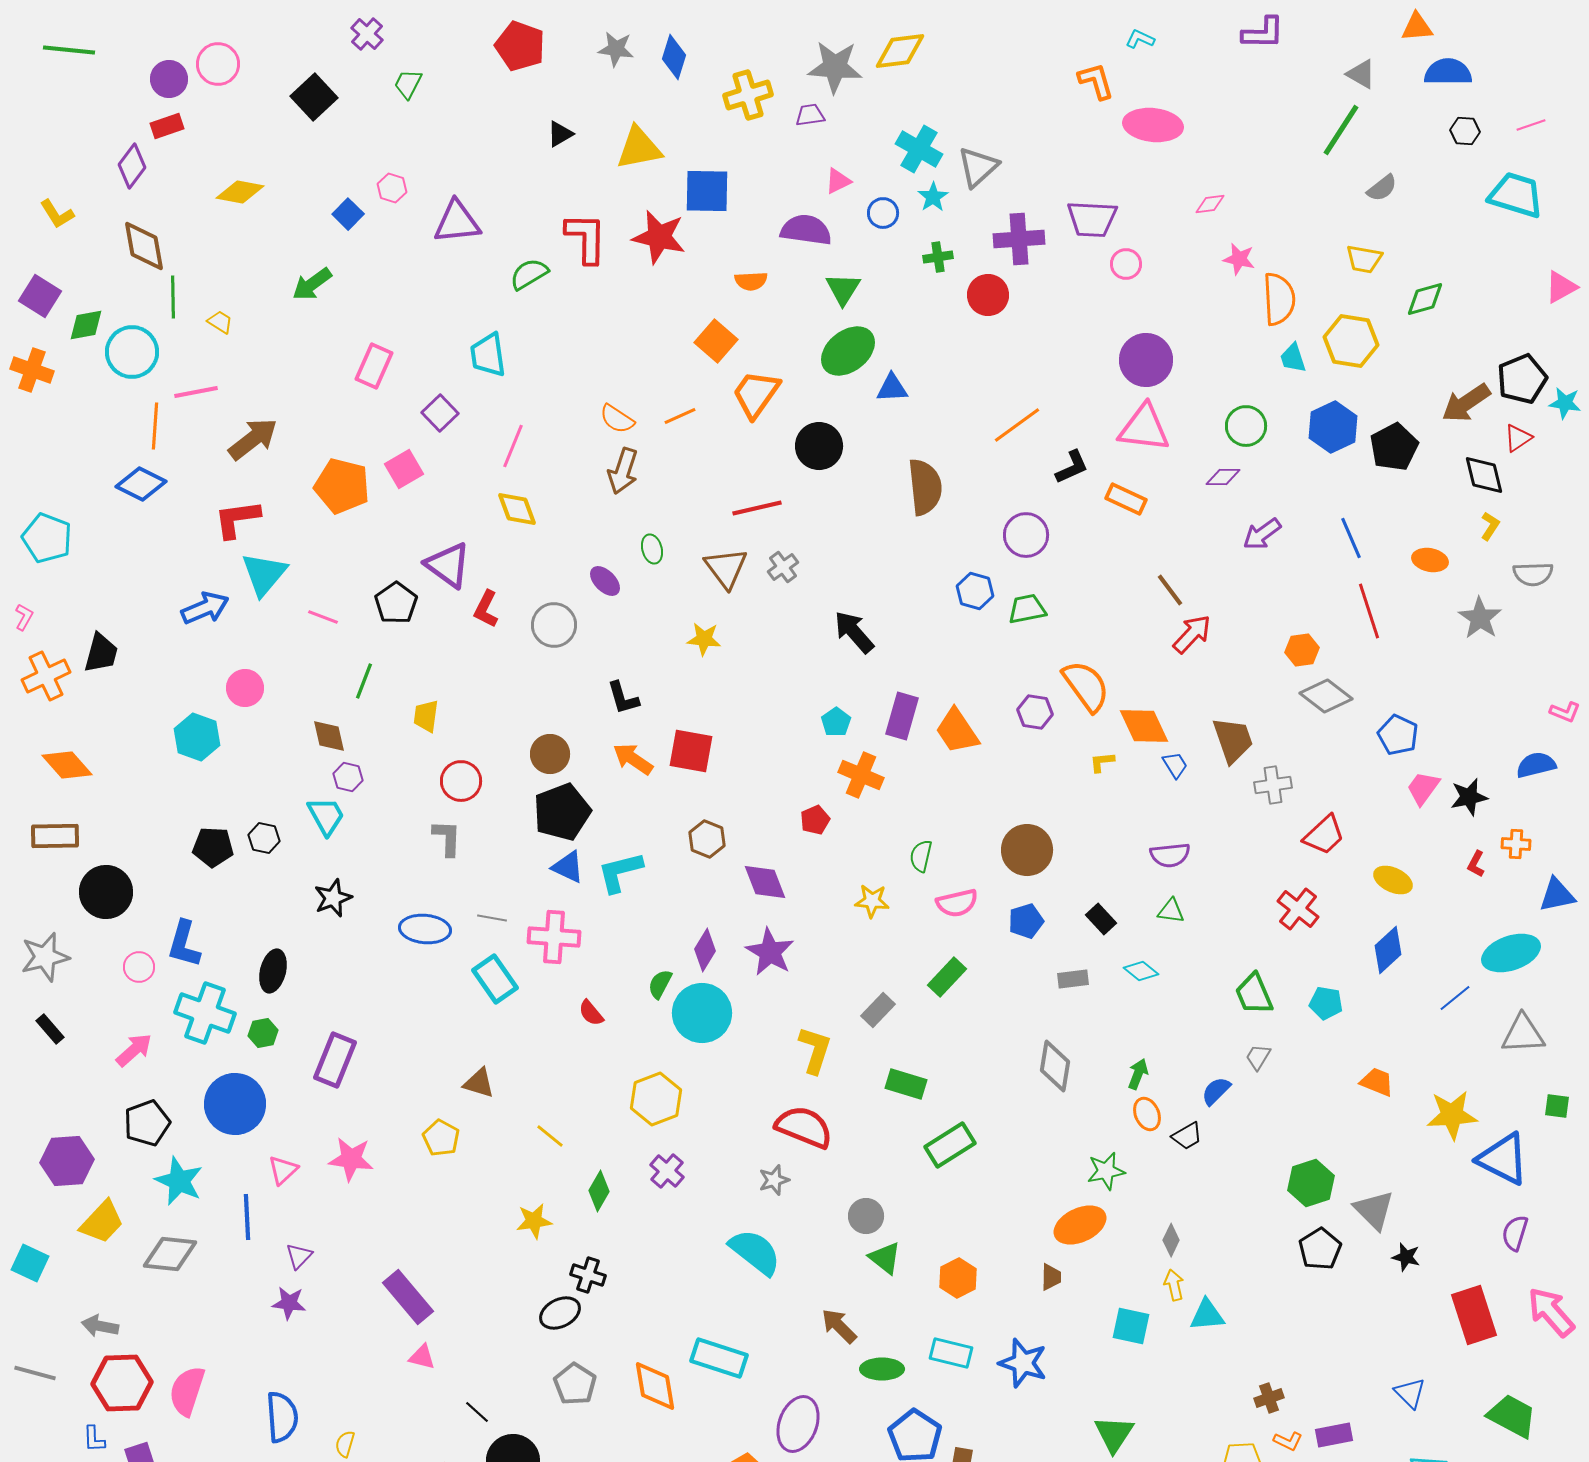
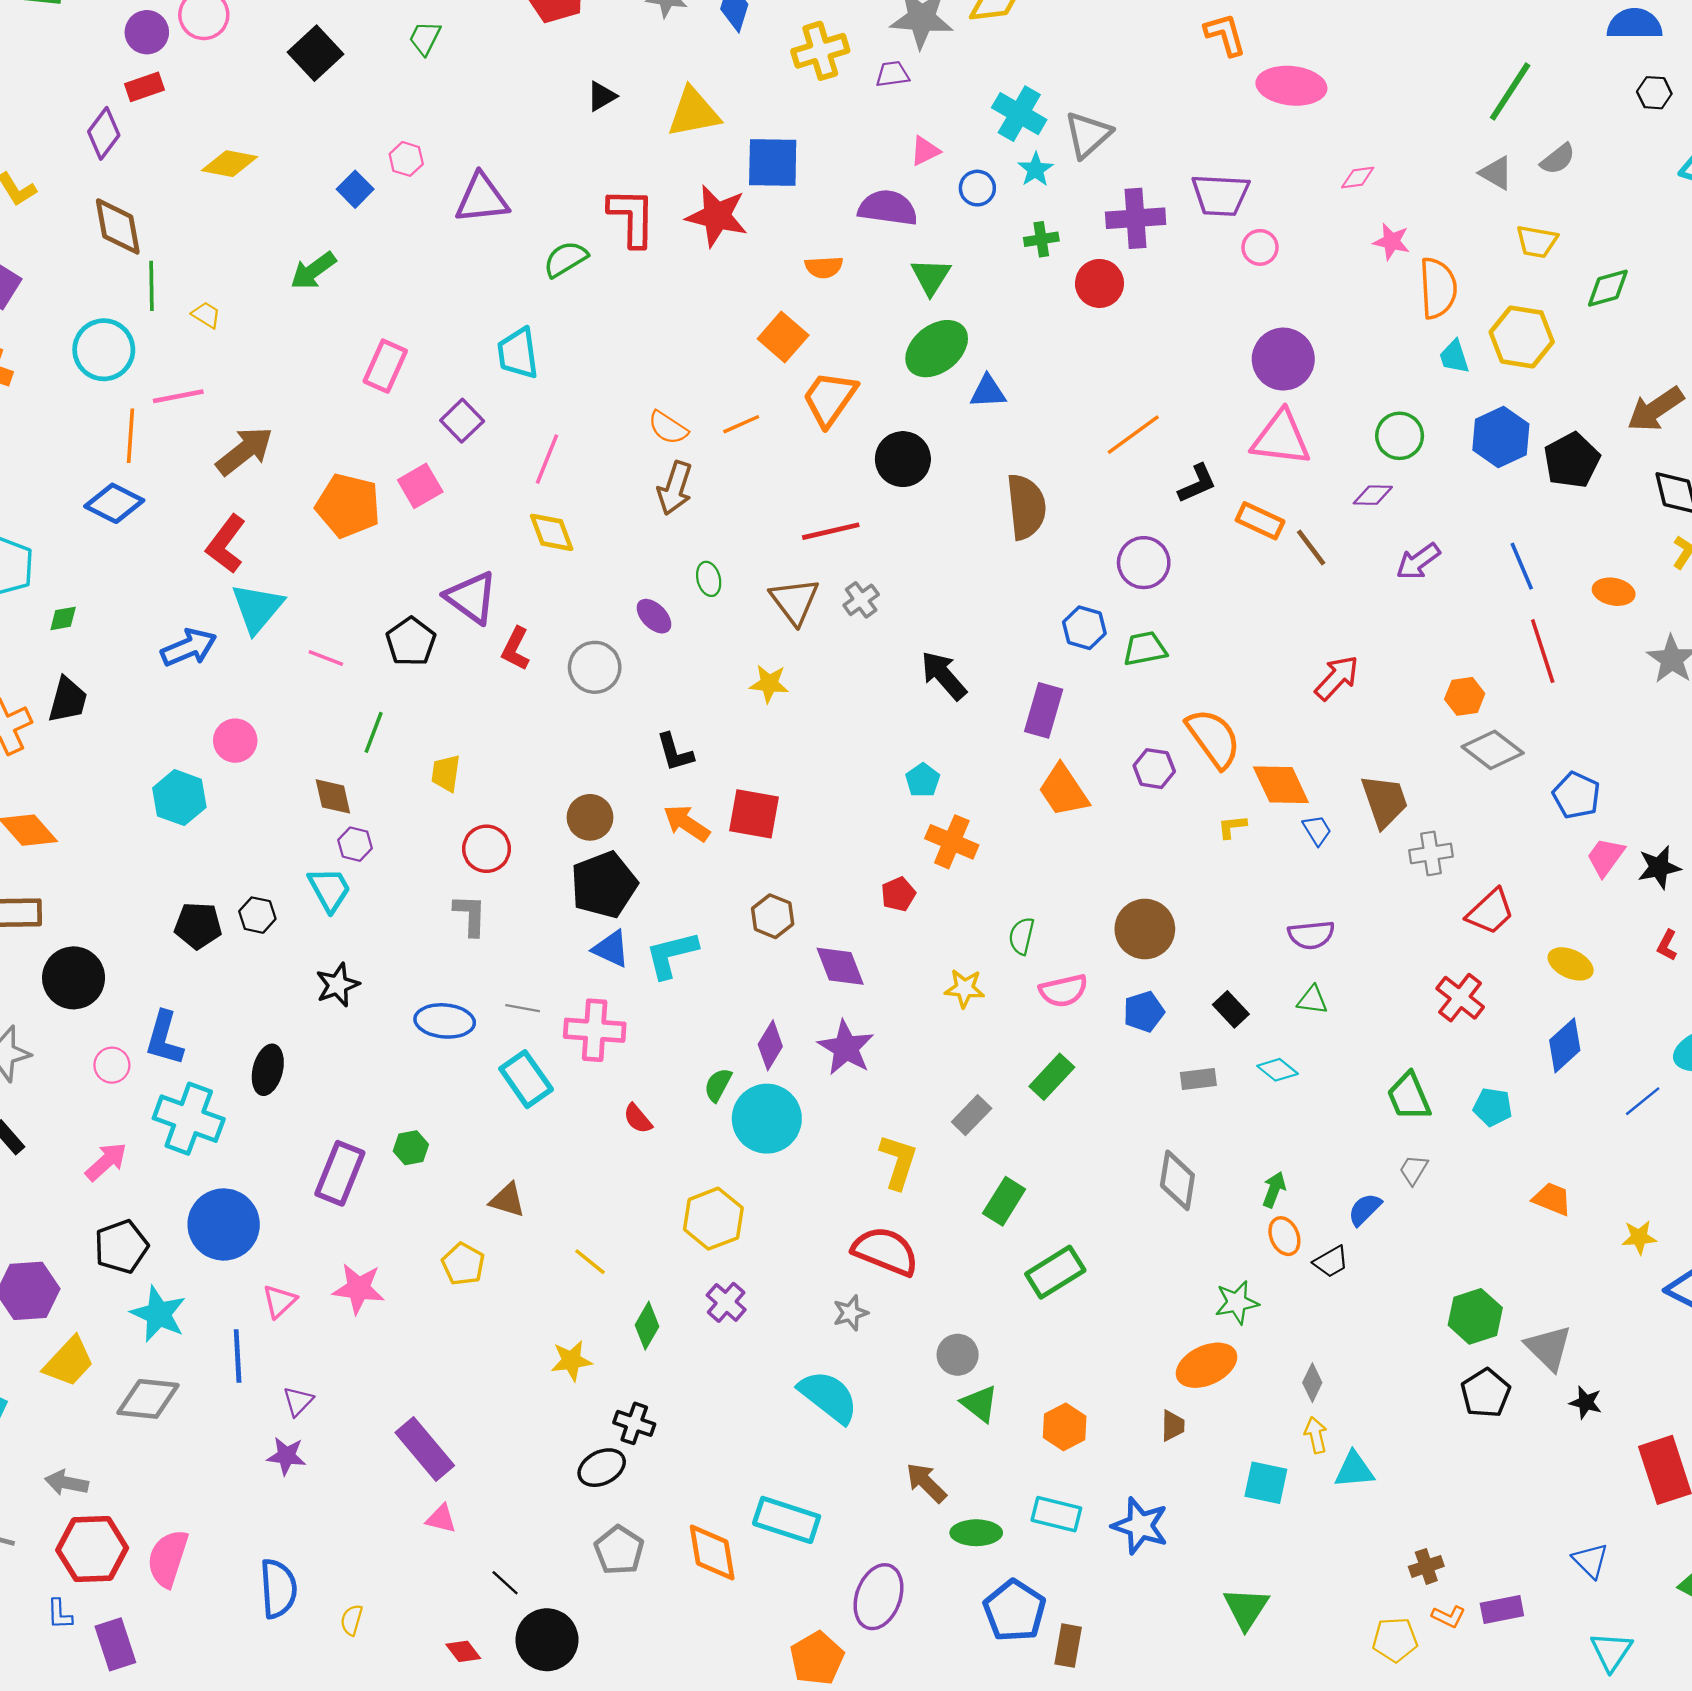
gray triangle: (1361, 74) -> (1496, 173), moved
green diamond: (86, 325) -> (63, 618), moved, size x0.7
red L-shape: (237, 519) -> (226, 544), turned -45
brown line: (1170, 590) -> (1311, 547), moved
purple rectangle: (902, 716) -> (1044, 710), moved
green hexagon: (263, 1033) -> (411, 1148), moved
green rectangle: (906, 1084) -> (1004, 1201), turned -75
yellow star: (1452, 1115) -> (1639, 1237), size x0.6

